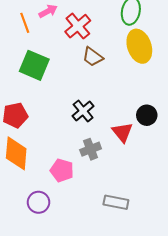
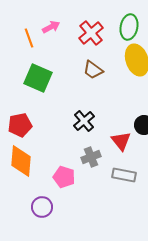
red cross: (78, 26) -> (91, 33), moved
gray rectangle: (116, 202) -> (124, 175), moved

